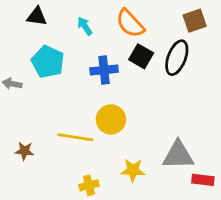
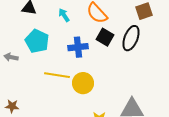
yellow line: (75, 137) -> (57, 75), moved
brown star: (24, 151) -> (12, 106), moved

